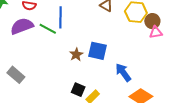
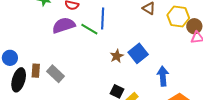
blue square: (97, 51) -> (138, 53), turned 36
blue arrow: (123, 72) -> (163, 76), turned 30

